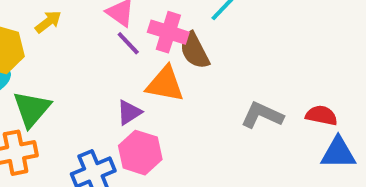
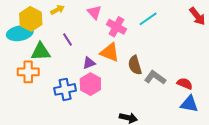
purple line: (128, 43) -> (67, 39), moved
brown semicircle: (194, 51) -> (135, 65), moved
green triangle: (32, 109) -> (41, 52), turned 35

